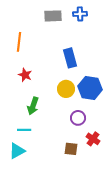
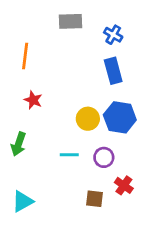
blue cross: (80, 14) -> (113, 35), moved, turned 32
blue rectangle: (70, 58) -> (113, 71), moved
green arrow: (33, 106) -> (18, 144), moved
cyan line: (24, 130) -> (69, 155), moved

